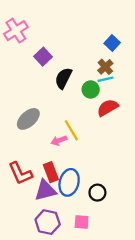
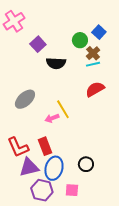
black semicircle: (63, 78) -> (56, 63), turned -114
green circle: (91, 89) -> (80, 40), moved
blue ellipse: (69, 182) -> (54, 168), moved
purple triangle: (45, 190) -> (29, 167), moved

